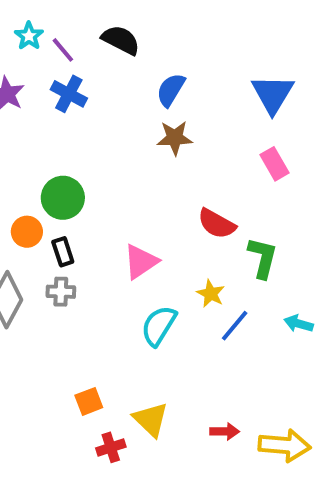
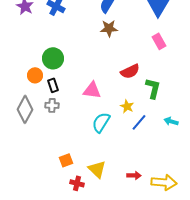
red semicircle: (217, 224) -> (130, 71), turned -54
pink triangle: (141, 262) -> (92, 90), turned 42
red cross: (111, 447) -> (77, 183), turned 32

